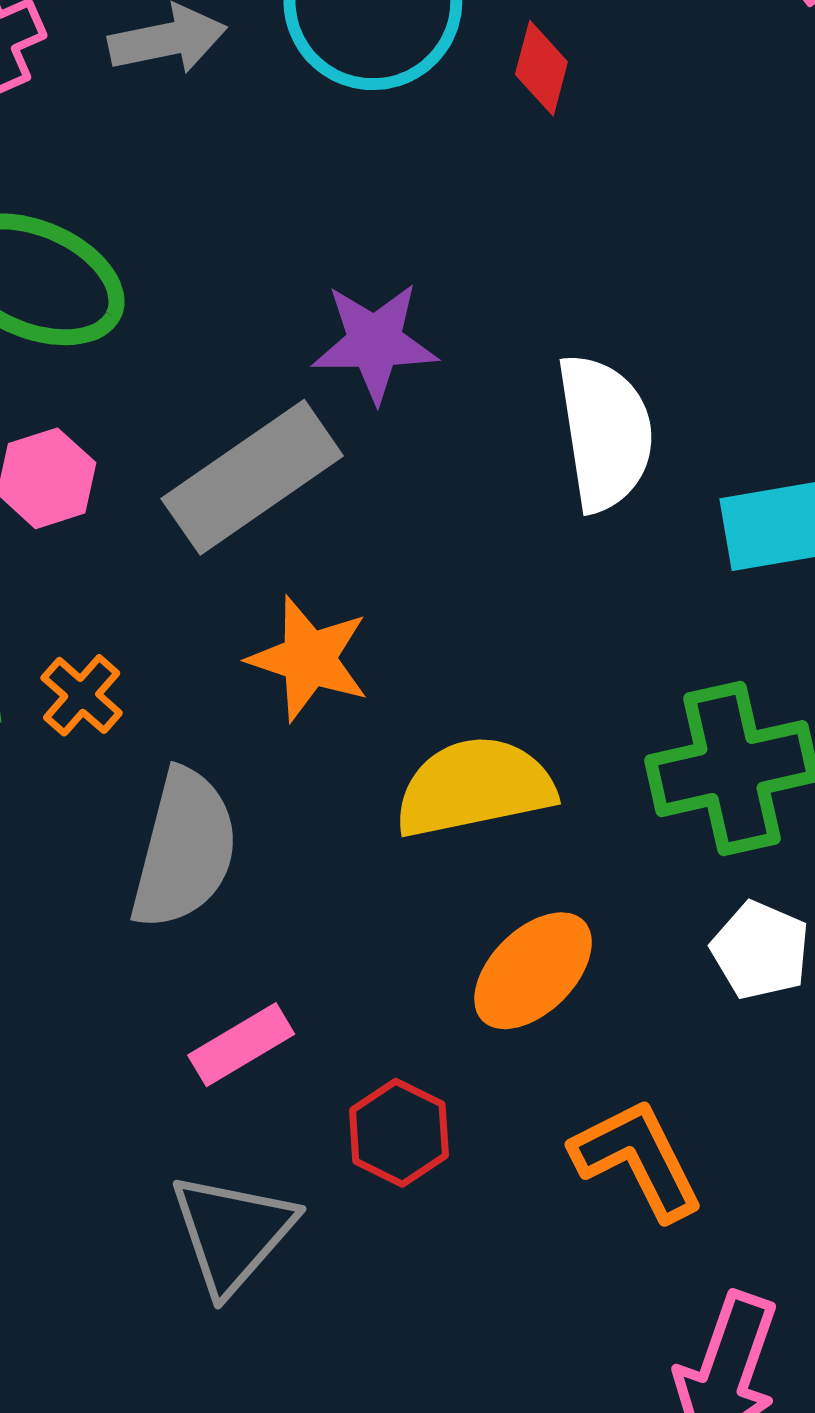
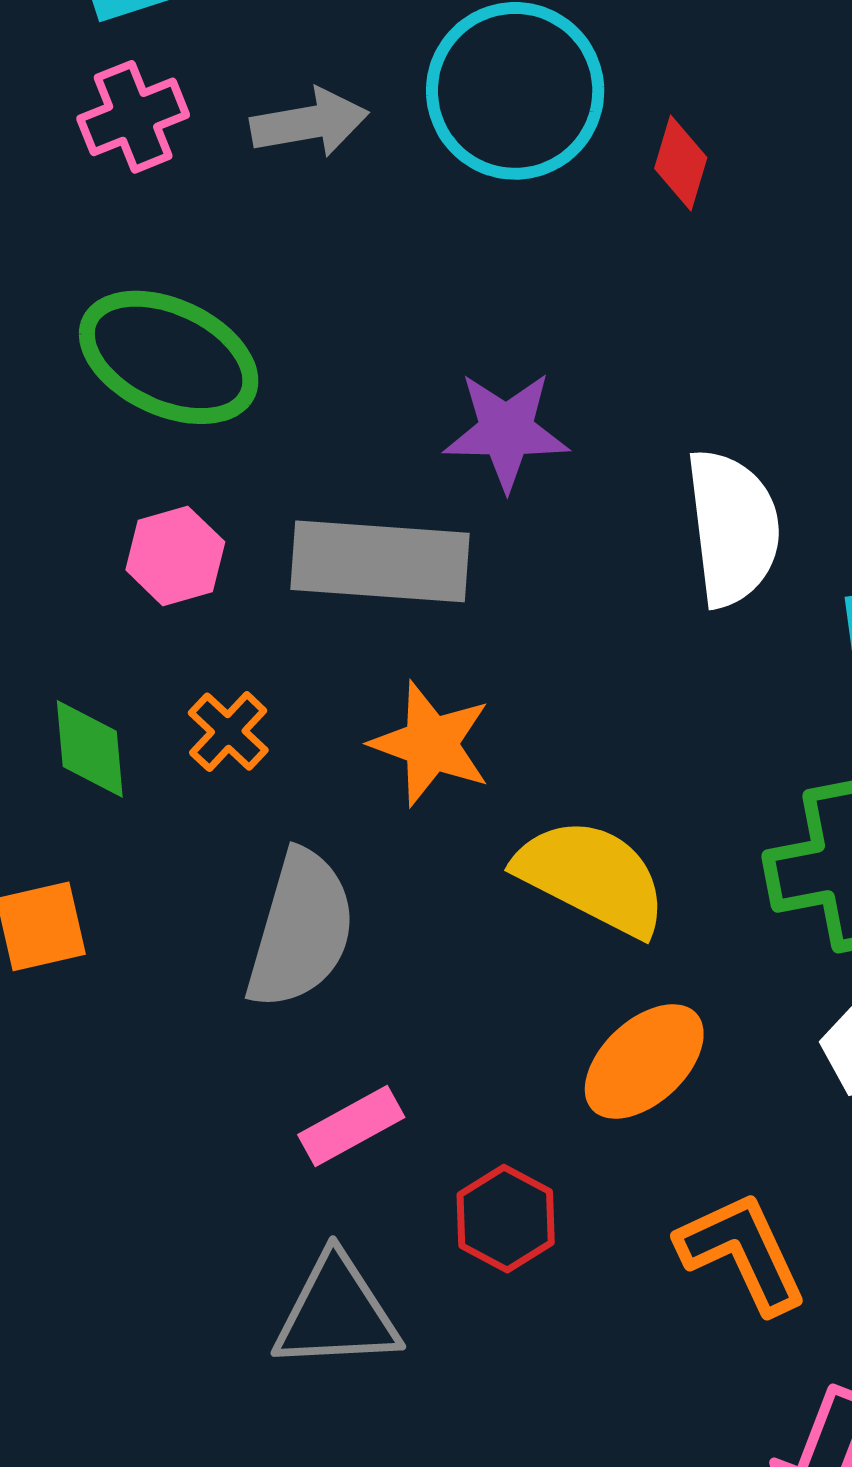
gray rectangle: (252, 477) -> (380, 561), turned 37
orange cross: (82, 695) -> (228, 732), moved
yellow semicircle: (475, 787) -> (592, 877), turned 37
gray triangle: (232, 1233) -> (337, 1313), turned 44

